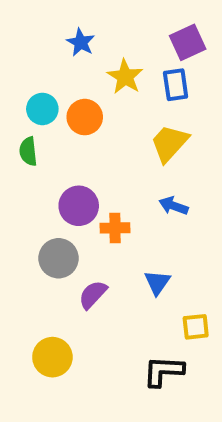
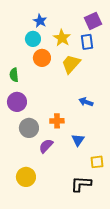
cyan circle: (42, 109) -> (33, 39), moved
yellow trapezoid: (169, 143) -> (71, 64), moved
purple circle: (79, 206) -> (17, 102), moved
orange cross: (115, 228) -> (57, 121), moved

